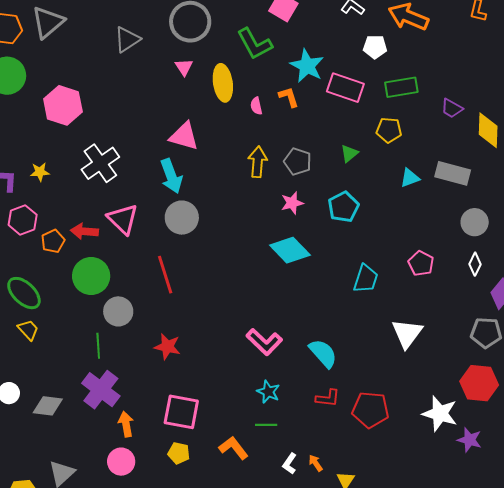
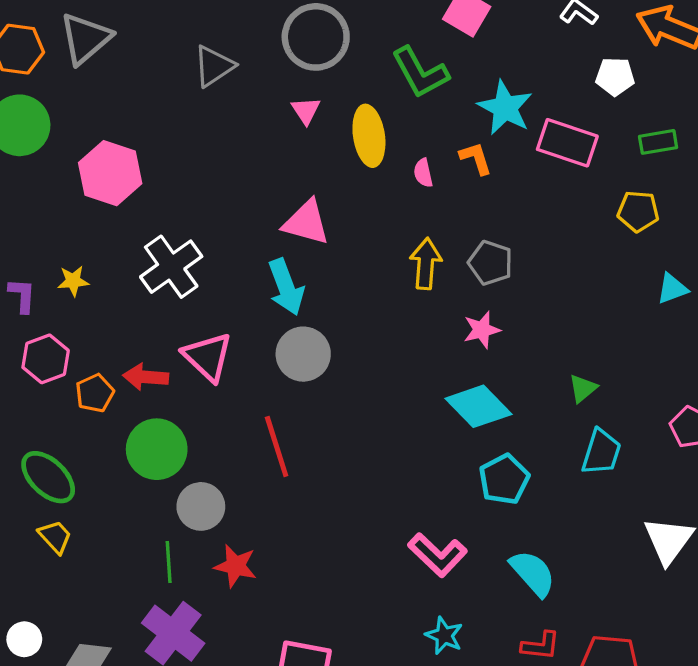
green rectangle: (401, 87) -> (658, 142), size x0.7
green triangle: (349, 153) -> (583, 388), moved
cyan pentagon: (343, 207) -> (504, 479), moved
red star: (167, 347) -> (235, 566), moved

